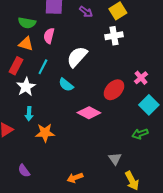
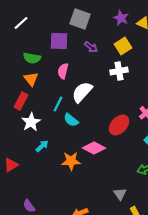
pink semicircle: (49, 36) -> (63, 71), moved
orange triangle: (26, 44) -> (31, 79), turned 35
cyan line: (43, 67) -> (58, 104), moved
cyan arrow: (29, 114) -> (42, 146), moved, turned -136
orange star: (45, 133) -> (71, 161), moved

